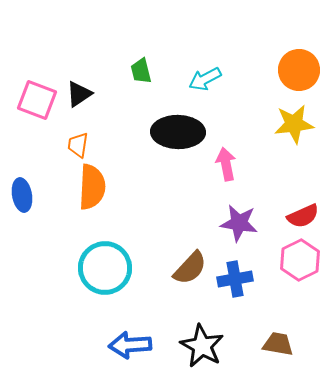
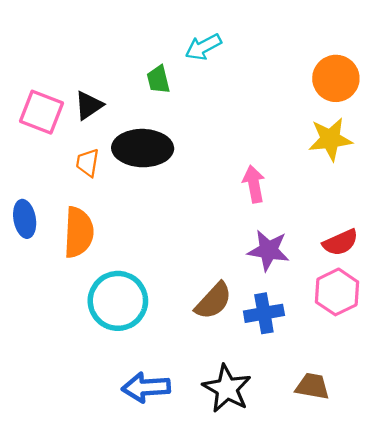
cyan arrow: (205, 79) -> (203, 47), moved
black ellipse: (178, 132) -> (143, 148), moved
orange semicircle: (92, 187) -> (79, 232), moved

